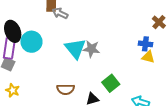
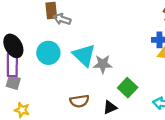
cyan circle: (31, 42) -> (48, 53), moved
gray star: (91, 49) -> (103, 64), moved

